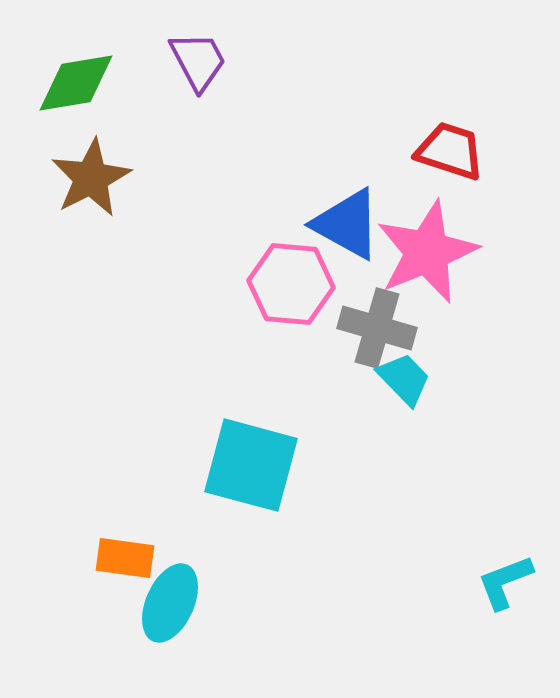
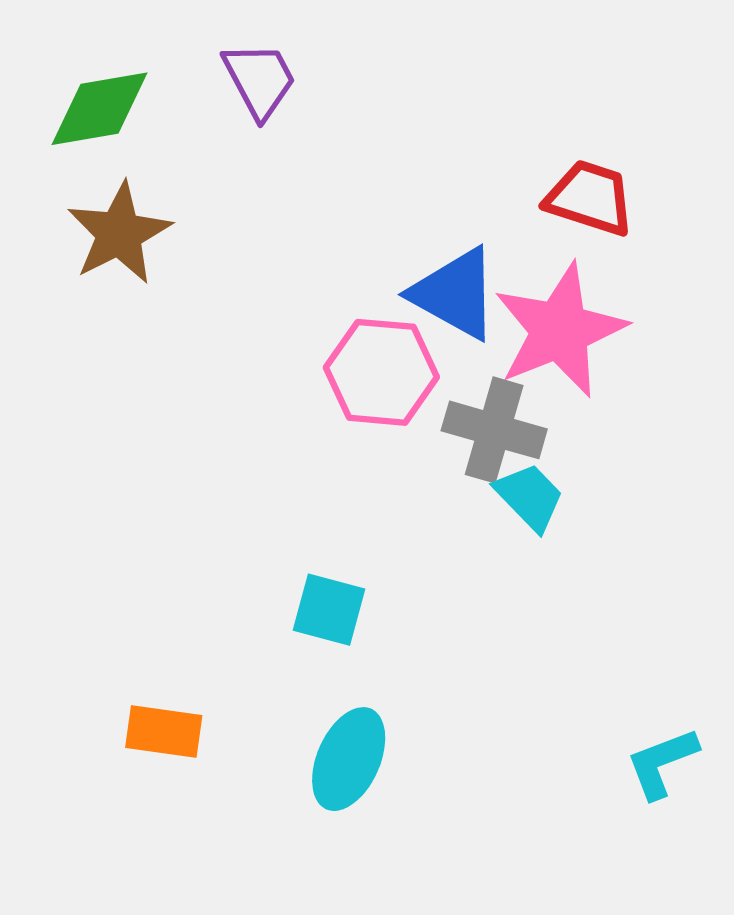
cyan square: (251, 465) -> (329, 610), size x0.6
cyan ellipse: (170, 603) -> (349, 759), moved

